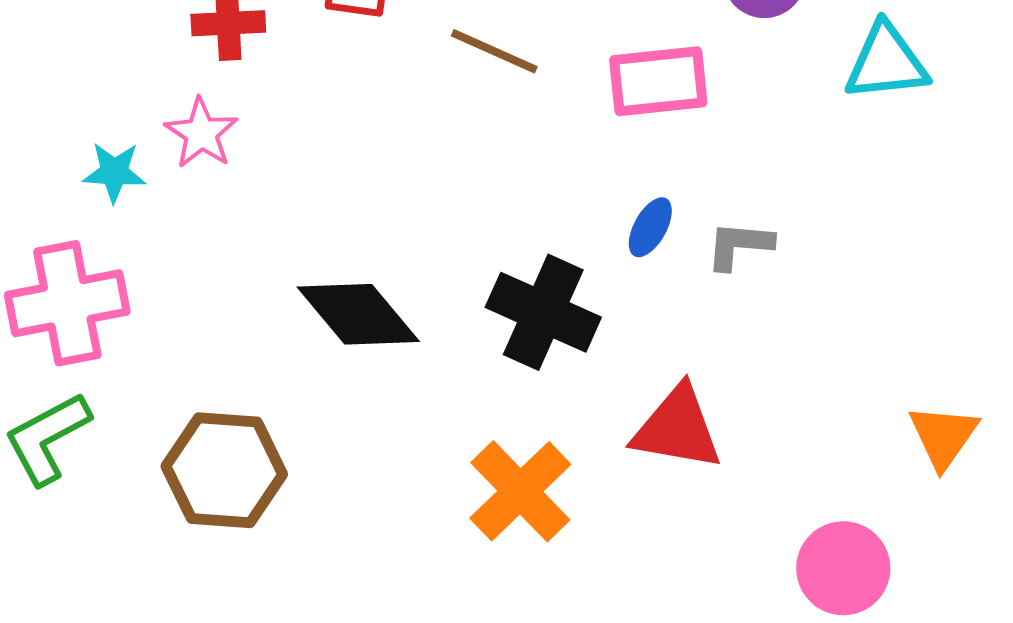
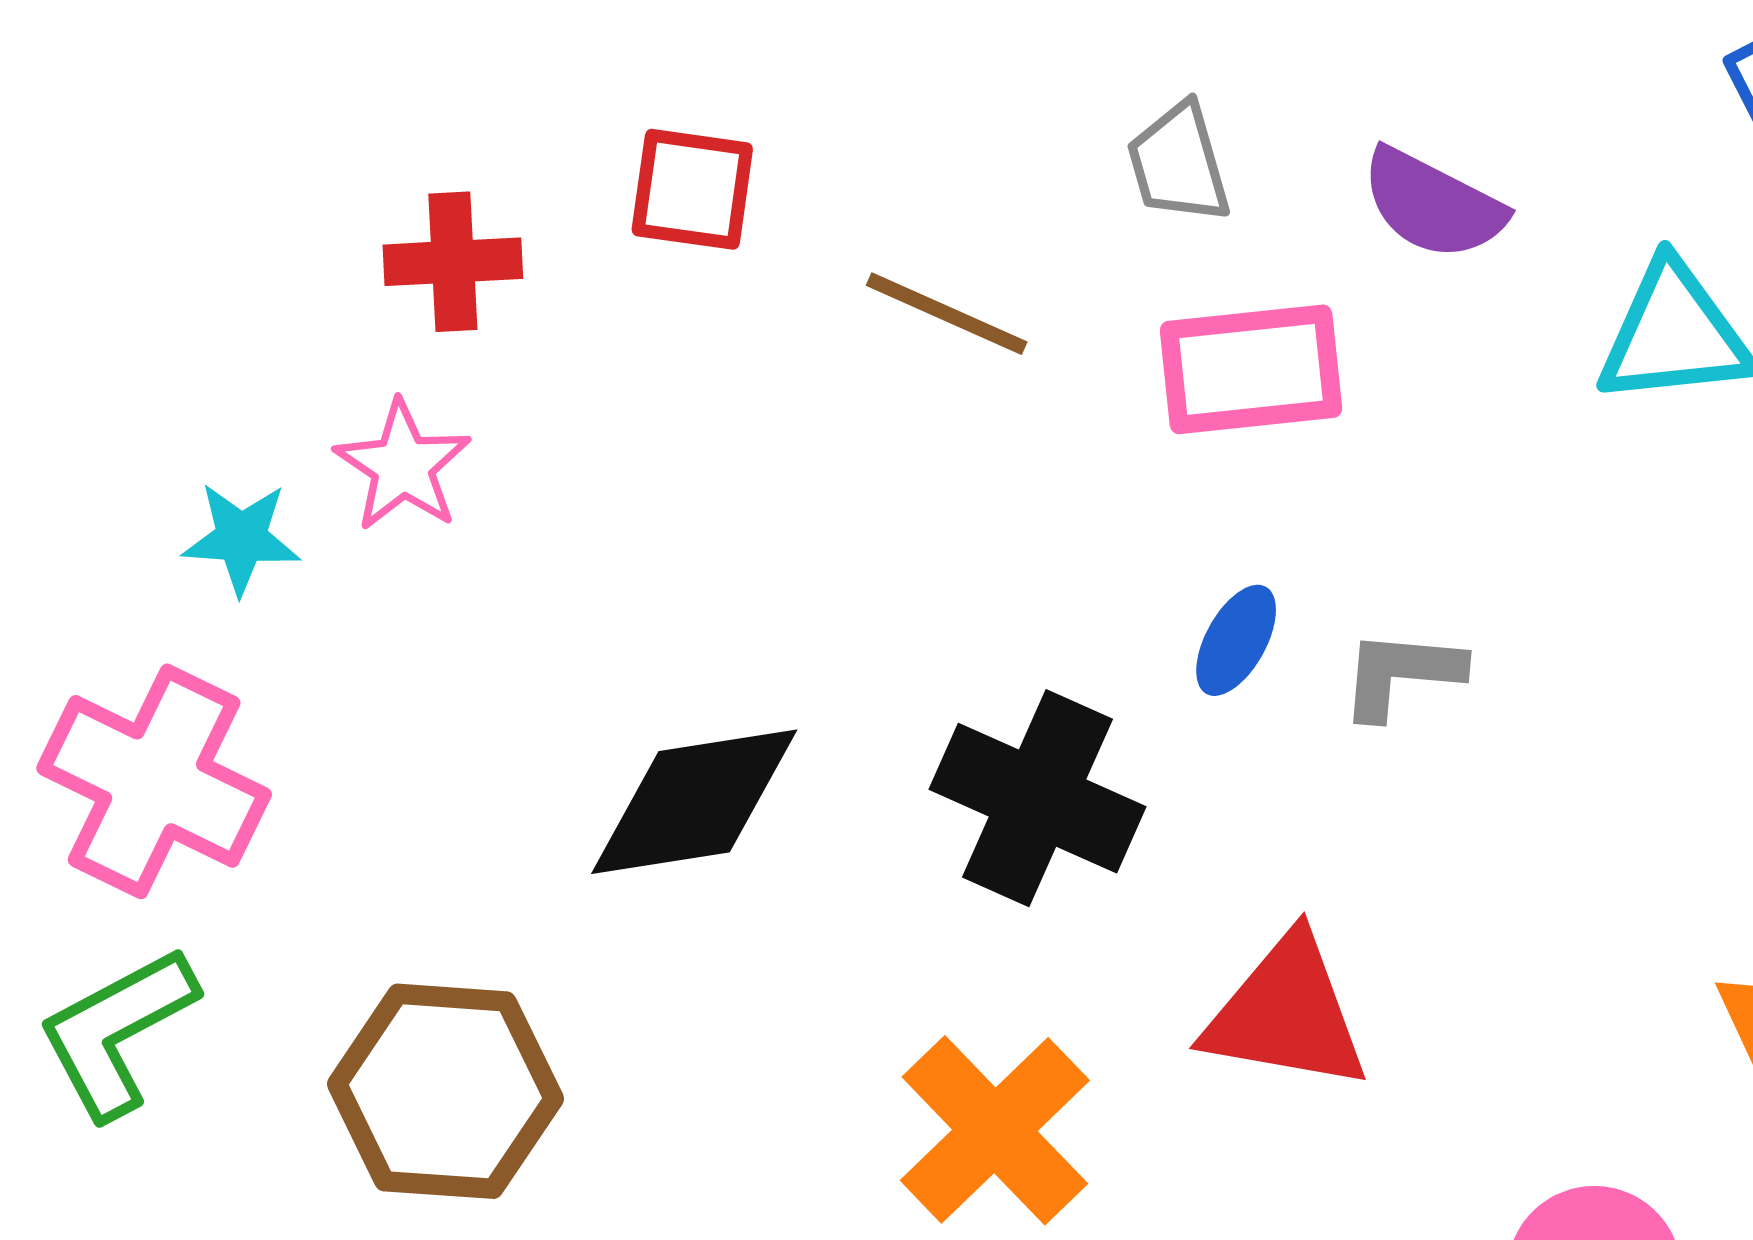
pink cross: (67, 303) -> (154, 781), turned 37
black diamond: (358, 314) -> (694, 802), turned -59

